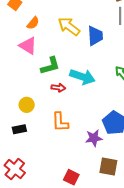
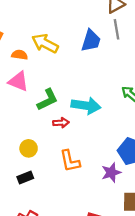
orange semicircle: (33, 23) -> (20, 55), turned -112
yellow arrow: (69, 26) -> (45, 43), moved
blue trapezoid: (95, 36) -> (91, 41), moved, turned 30

